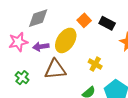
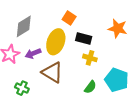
black rectangle: (107, 23) -> (84, 39), moved
brown triangle: (55, 69) -> (52, 72), turned 50

